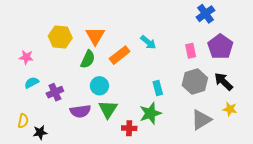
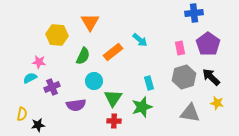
blue cross: (205, 14) -> (194, 13), turned 30
orange triangle: (95, 36) -> (90, 22), moved
pink star: (26, 57) -> (39, 62), moved
green triangle: (108, 109) -> (113, 98), moved
gray triangle: (201, 120) -> (190, 113), turned 40
red cross: (129, 128) -> (114, 121), moved

